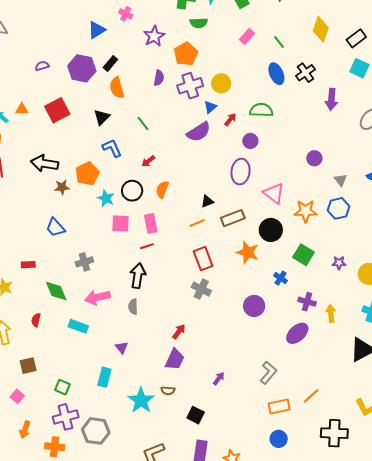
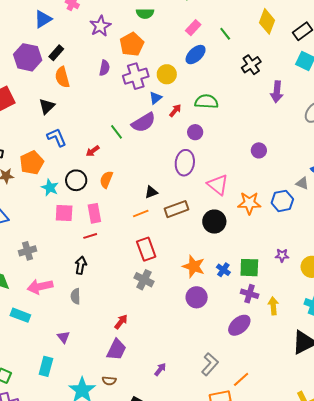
blue ellipse: (276, 74) -> (196, 55), moved, turned 70
green line: (143, 124) -> (116, 132), moved
gray triangle: (341, 180) -> (302, 183), moved, turned -32
orange star: (248, 252) -> (194, 266), moved
green square: (304, 255) -> (249, 268), moved, turned -30
black arrow: (138, 276) -> (81, 265), size x0.7
orange line: (311, 396) -> (241, 379), moved

